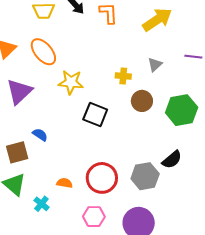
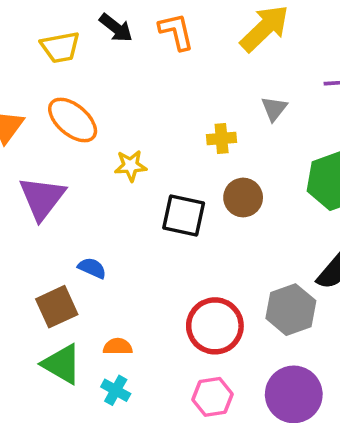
yellow star: (71, 82) -> (131, 166), size x0.7
brown circle: (142, 101) -> (243, 198), moved
orange semicircle: (65, 183) -> (118, 347), moved

